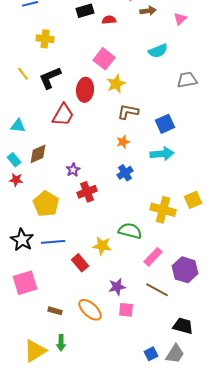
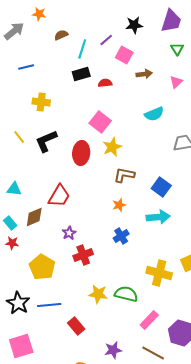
red trapezoid: (63, 115) -> (59, 196), moved
blue square: (165, 124) -> (161, 187), turned -30
yellow star: (102, 246) -> (98, 294), moved

